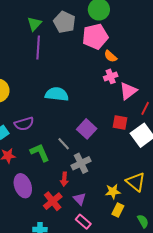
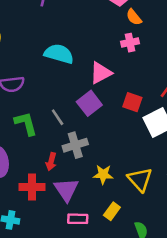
pink triangle: (128, 91) -> (101, 73), moved
yellow star: (113, 192) -> (103, 174), moved
purple triangle: (80, 199) -> (66, 190), size x1.5
red cross: (53, 201) -> (32, 187), turned 30
pink rectangle: (83, 222) -> (78, 219), moved, turned -49

